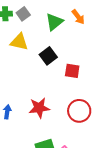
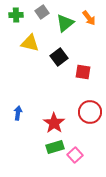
gray square: (23, 14) -> (42, 12), moved
red star: (39, 108) -> (54, 123), moved, turned -30

